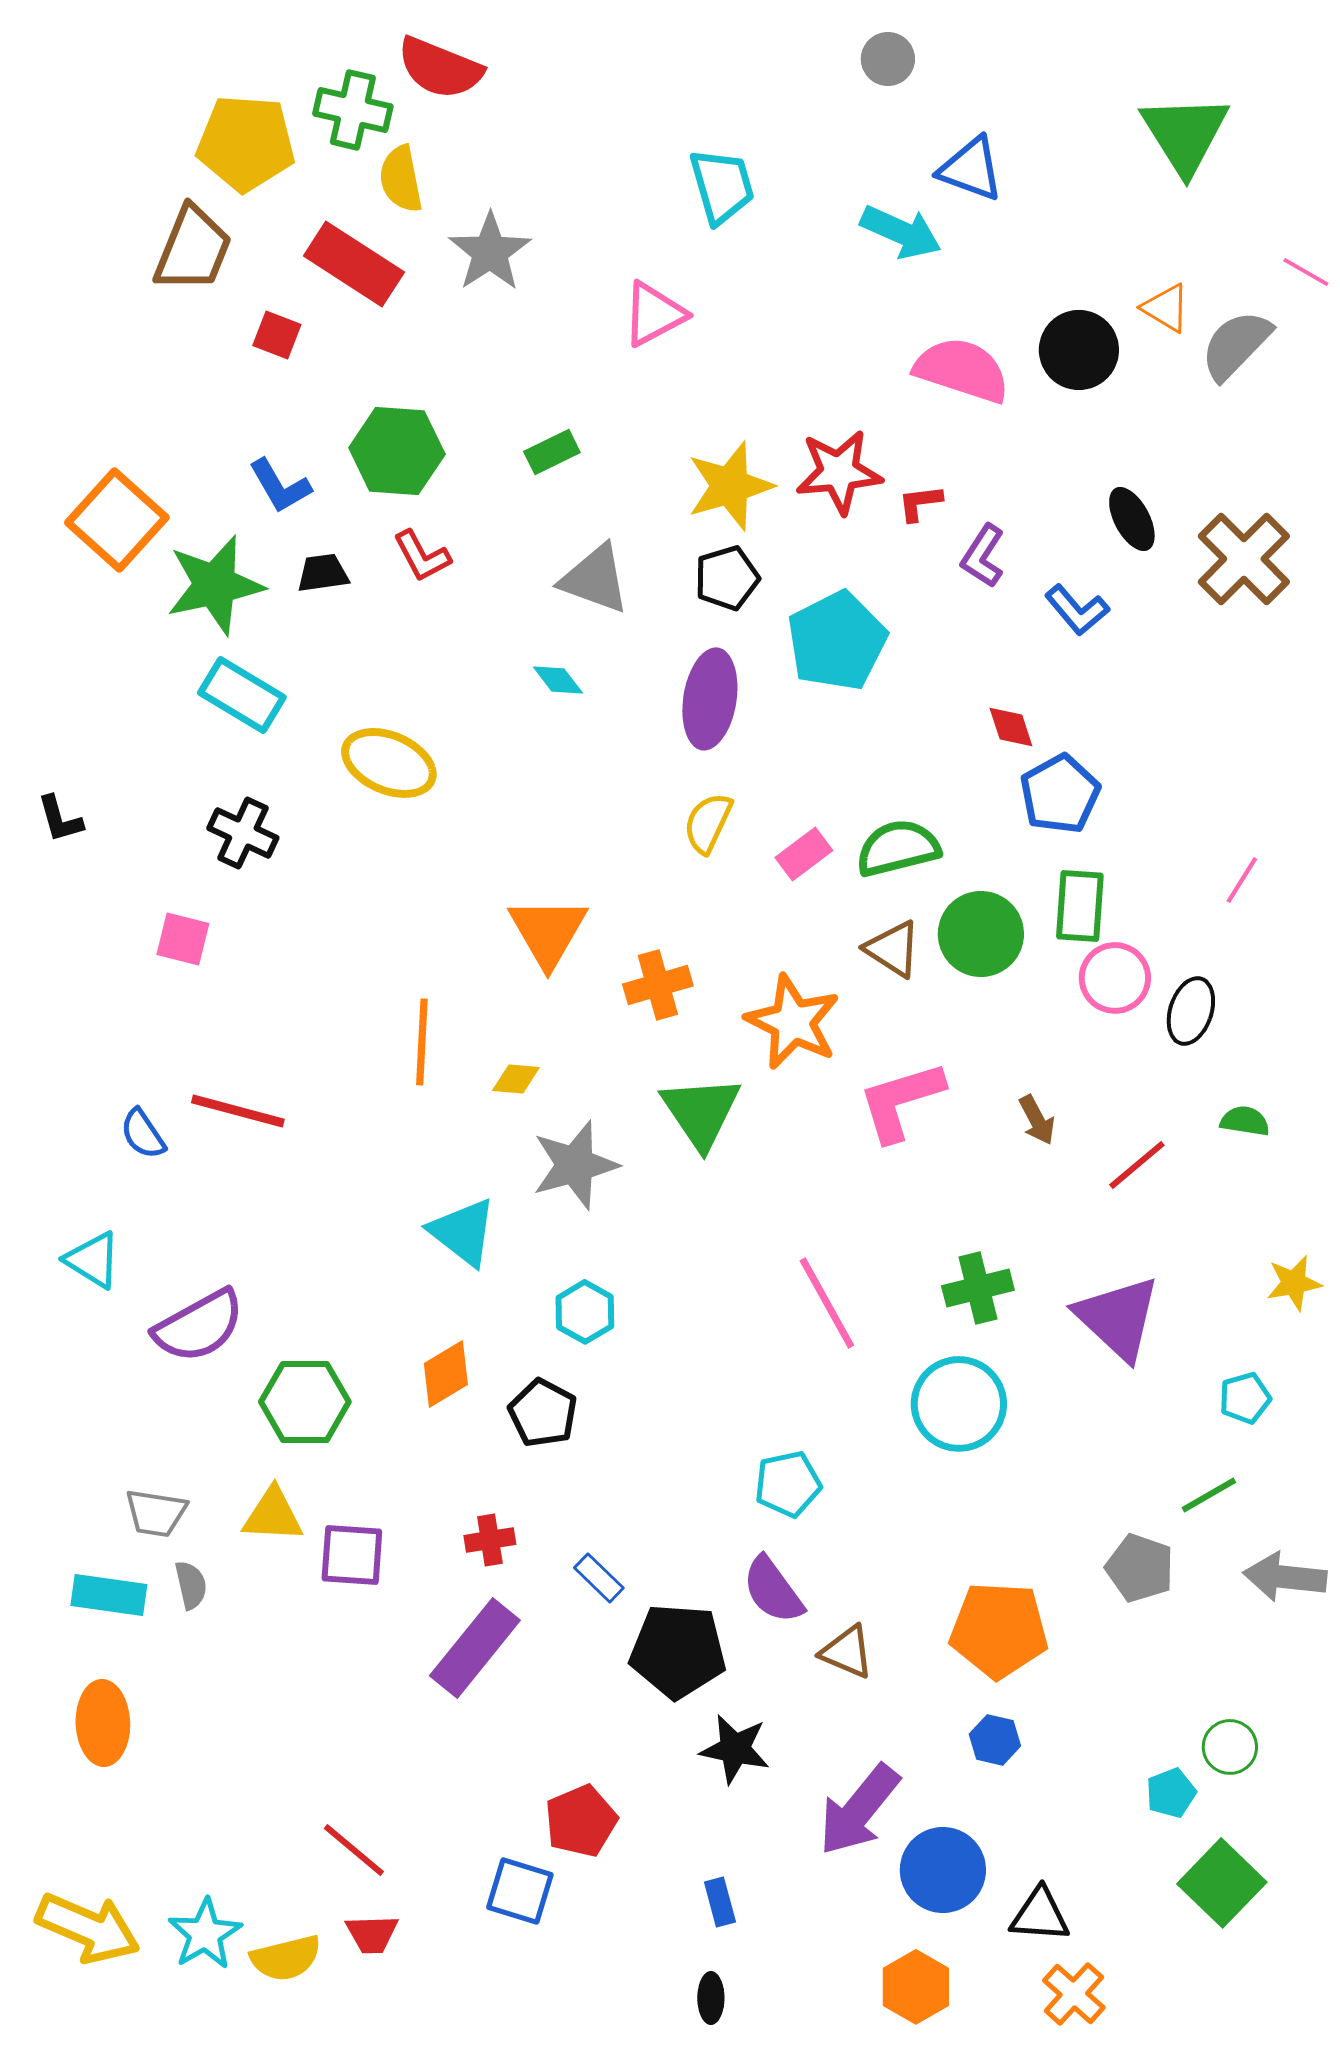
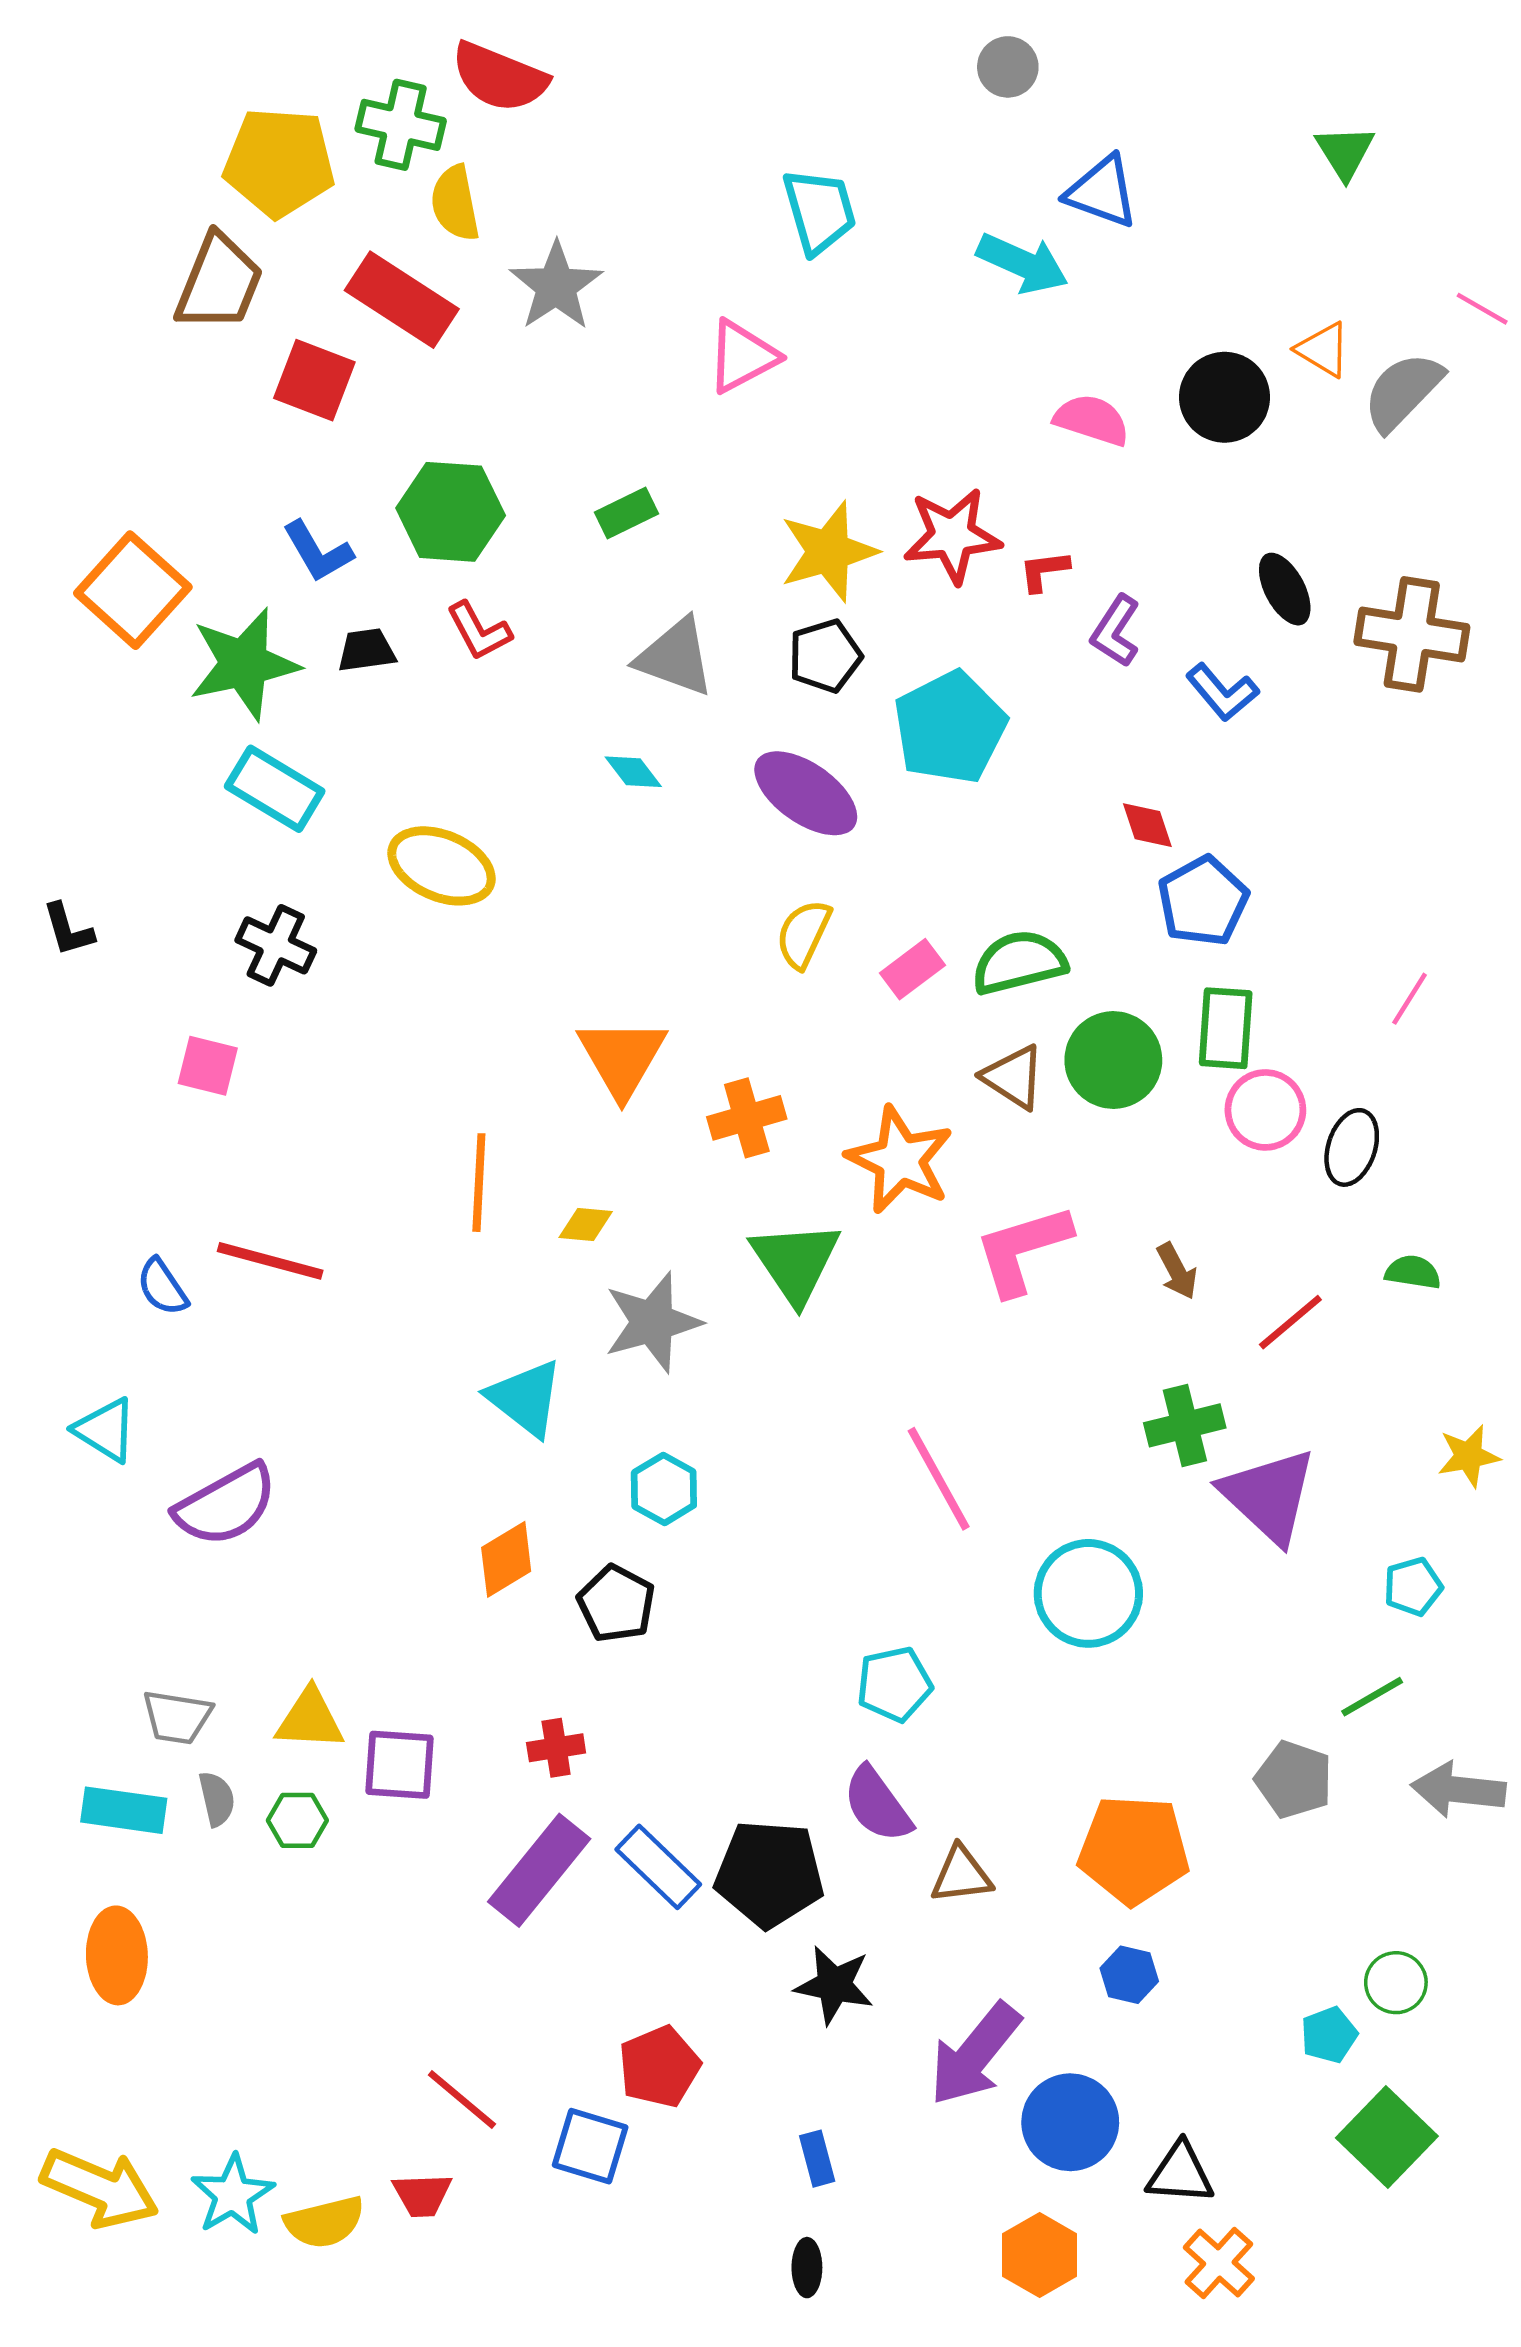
green triangle: (1185, 134) -> (1345, 152), size x0.6
red square: (277, 335) -> (314, 380), size x1.5
pink semicircle: (962, 370) -> (1092, 420), size x0.7
brown cross: (1244, 559) -> (1412, 634), turned -36
purple ellipse: (710, 699) -> (806, 793), turned -64
green cross: (978, 1288) -> (1185, 1425), moved
green hexagon: (305, 1402) -> (297, 1820), moved, size x0.6
blue rectangle: (599, 1578) -> (658, 1867), moved, size x1.5
brown triangle: (847, 1652) -> (961, 1875), turned -30
red line: (354, 1850) -> (462, 2100), moved

